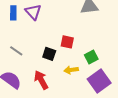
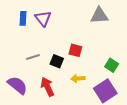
gray line: (16, 51) -> (33, 57), moved, turned -56
green square: (91, 57) -> (112, 65), moved, turned -32

